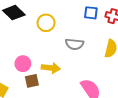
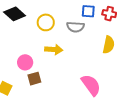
gray semicircle: (74, 44) -> (75, 27), moved
yellow arrow: (51, 68) -> (54, 50), moved

